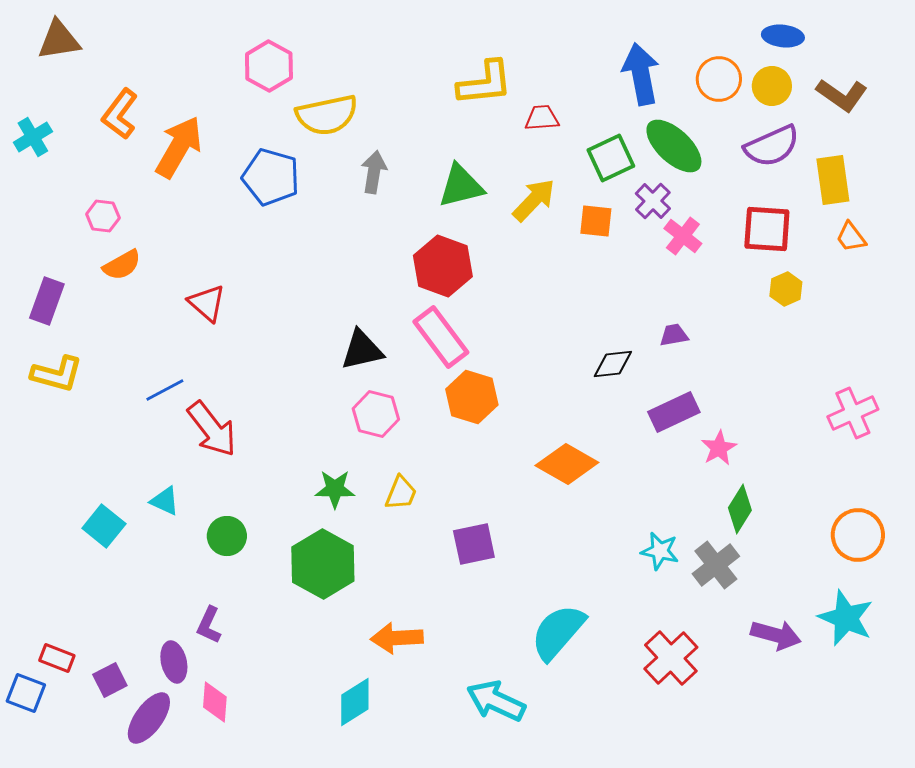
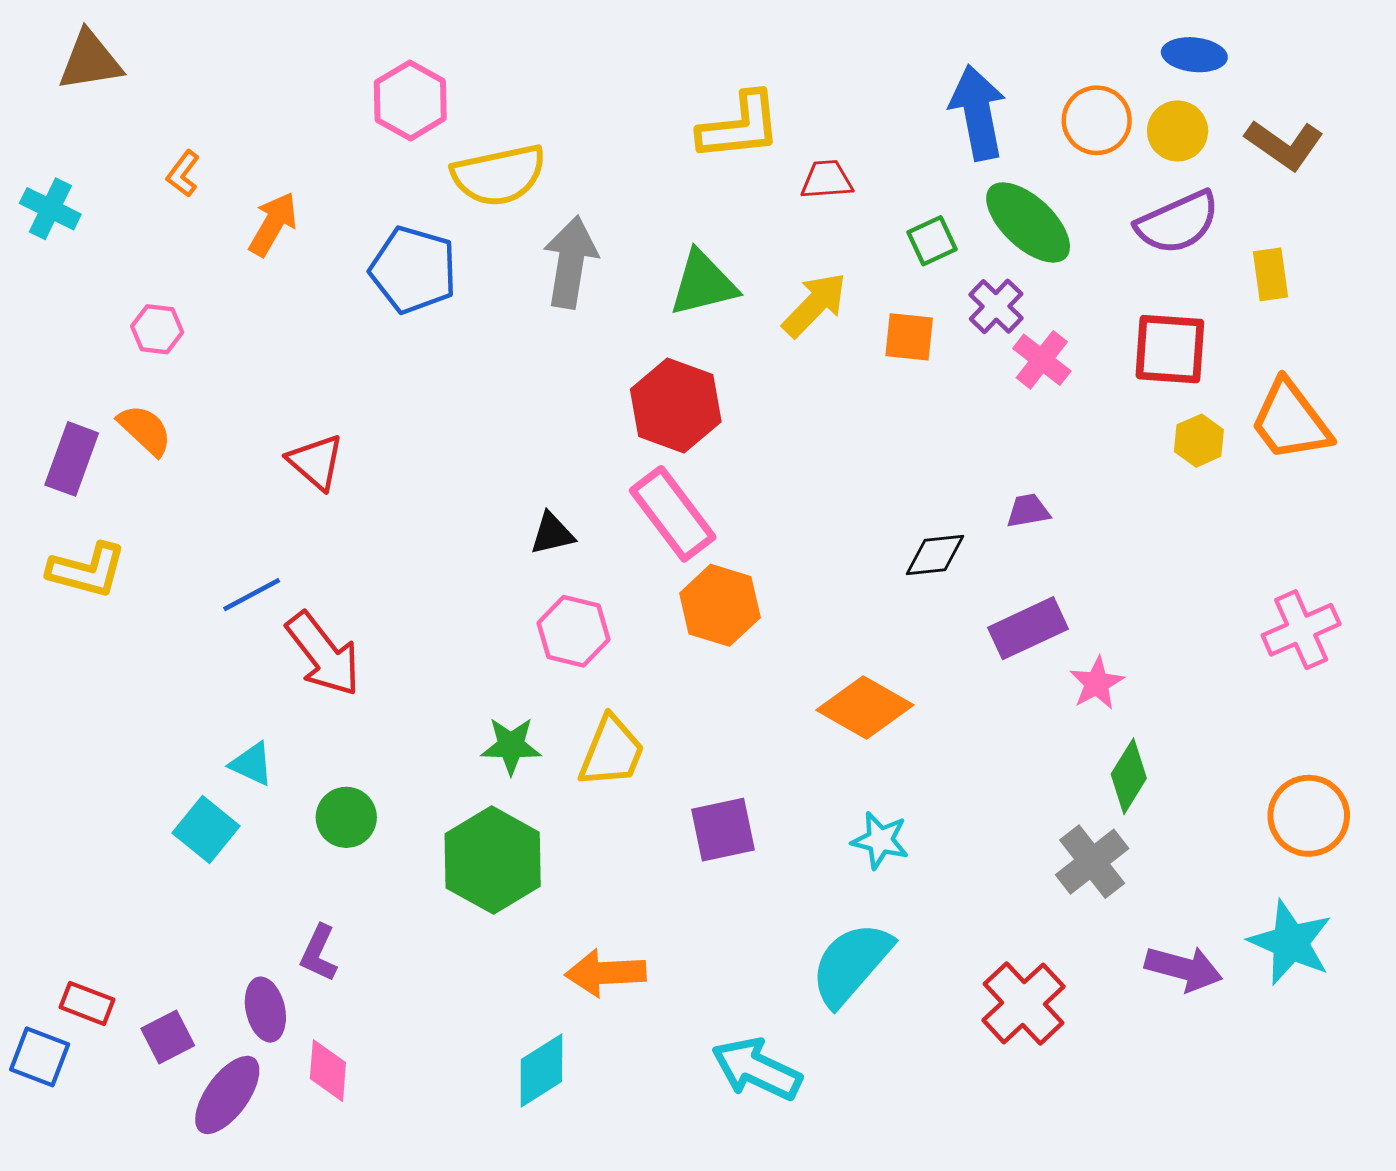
orange L-shape: (120, 114) -> (183, 174), size x0.6
cyan cross: (33, 137) -> (50, 209), turned -33
orange arrow: (179, 147) -> (273, 224), size x0.7
green square: (611, 158) -> (932, 241), size x0.7
gray arrow: (374, 172) -> (570, 262), size x1.4
yellow rectangle: (833, 180) -> (1271, 274), size x0.7
orange trapezoid: (851, 237) -> (1290, 421), moved, size x1.8
orange semicircle: (122, 265) -> (145, 430), moved, turned -108
black triangle: (362, 350) -> (552, 534), size x0.7
yellow trapezoid: (401, 493) -> (612, 752), size x1.4
cyan square: (104, 526) -> (206, 830), moved
cyan star: (660, 551) -> (880, 840), moved

